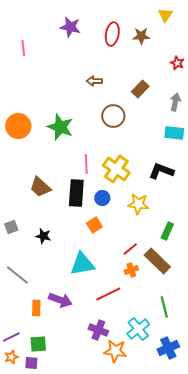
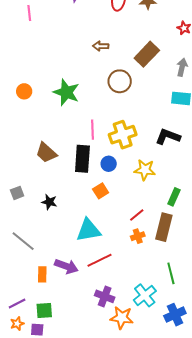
brown rectangle: (140, 89) -> (147, 54), size x1.4
orange circle: (18, 126) -> (24, 91), size x0.6
yellow cross: (116, 169) -> (123, 135), turned 36
brown rectangle: (157, 261) -> (164, 227), turned 60
red line: (108, 294) -> (100, 260), moved

